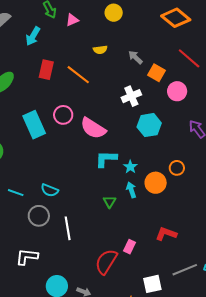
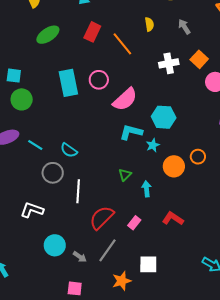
yellow semicircle: (100, 50) -> (149, 24), turned -104
gray arrow: (135, 57) -> (184, 27), moved
white cross: (131, 96) -> (169, 63), moved
cyan hexagon: (149, 125) -> (164, 117), moved
pink semicircle: (93, 128) -> (125, 99), turned -88
cyan arrow: (131, 190) -> (147, 189), moved
red semicircle: (106, 262) -> (102, 218), moved
gray line: (185, 270) -> (107, 250), moved, turned -45

